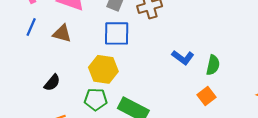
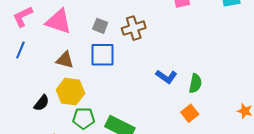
brown triangle: (62, 33) -> (65, 60), moved
yellow hexagon: (103, 69) -> (70, 92), moved

